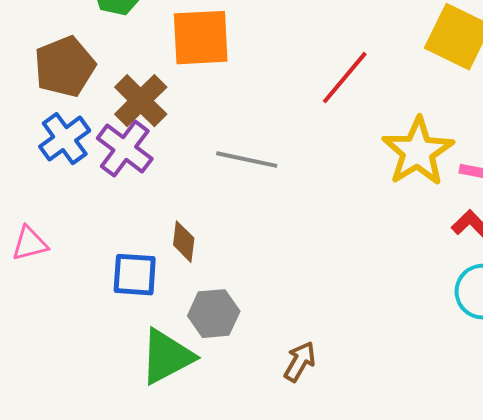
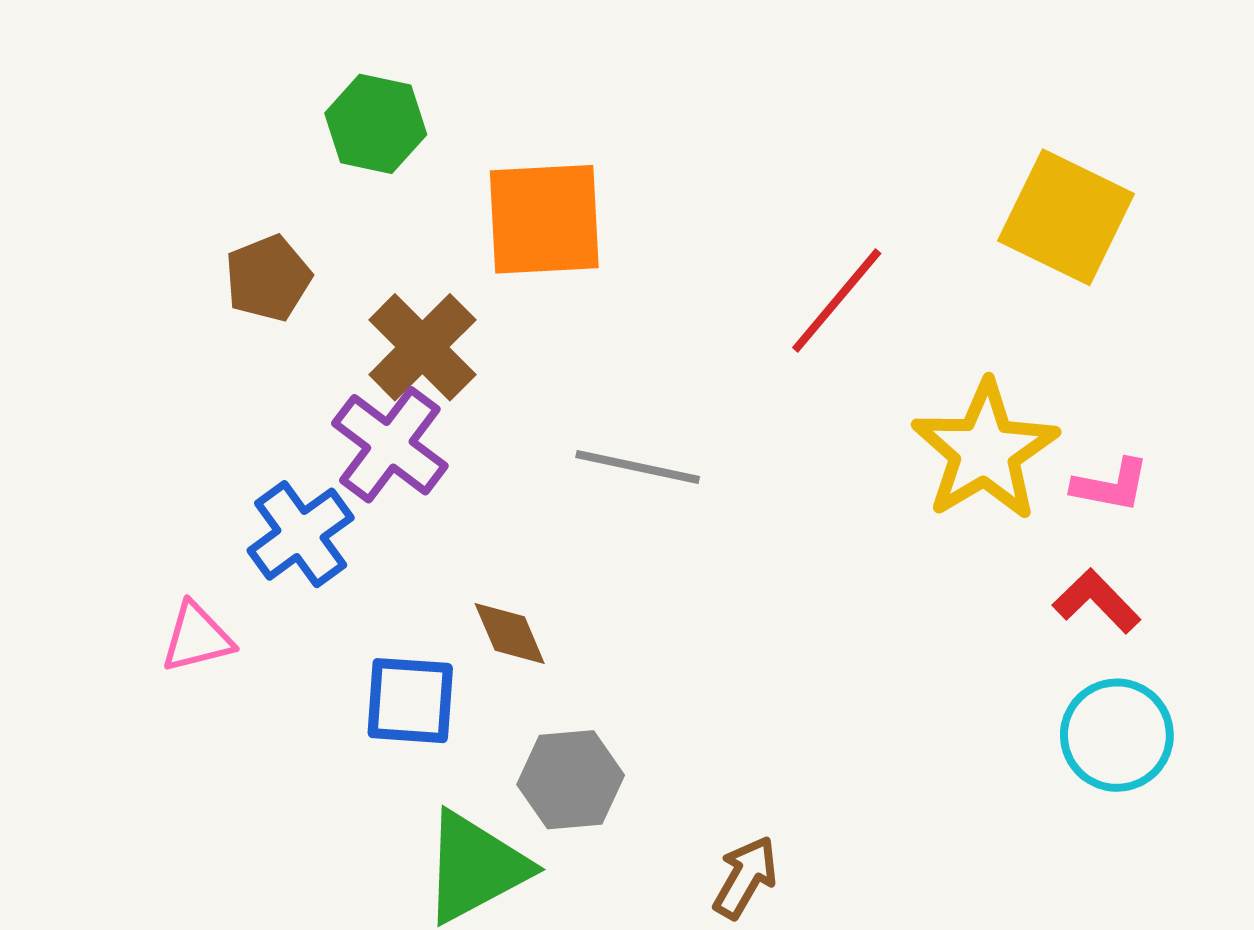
brown pentagon: (65, 67) -> (268, 278), size x0.7
blue cross: (65, 139) -> (301, 534), moved
brown diamond: (184, 242) -> (510, 634), turned -30

